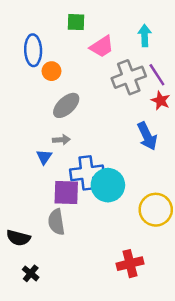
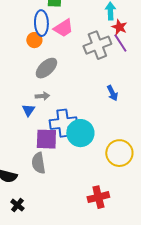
pink trapezoid: (102, 47) -> (63, 28), moved
blue ellipse: (33, 50) -> (41, 23), moved
red star: (161, 101) -> (119, 27), moved
blue arrow: (147, 136) -> (112, 93), size x0.7

